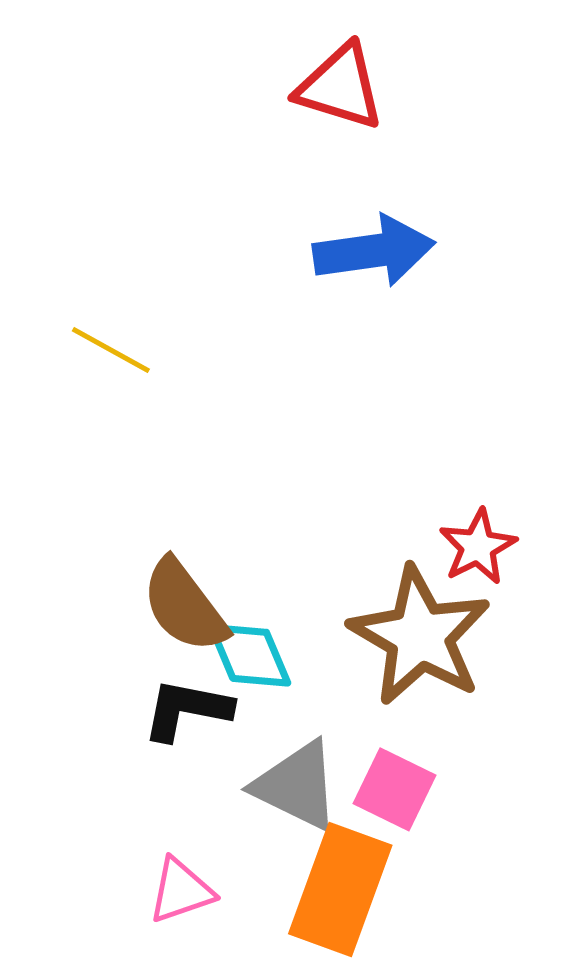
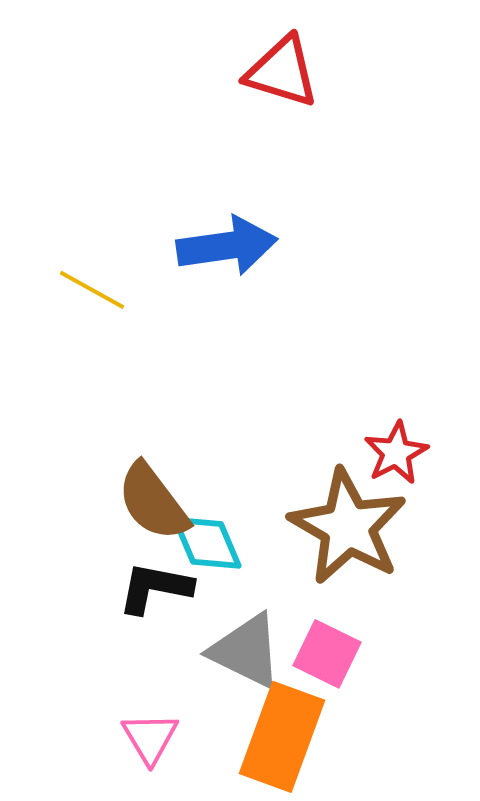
blue arrow: (374, 251) -> (227, 246), moved
pink triangle: (181, 891) -> (150, 738), turned -42

